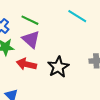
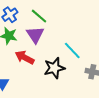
cyan line: (77, 16) -> (72, 51), moved

